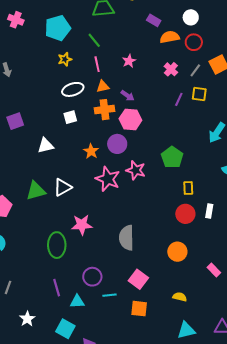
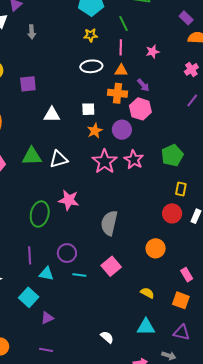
white square: (70, 117) -> (88, 109), moved
orange square: (139, 309) -> (181, 300), moved

